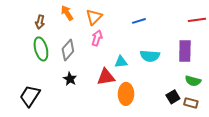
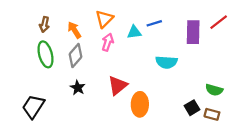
orange arrow: (67, 13) -> (74, 30), moved
red line: (197, 20) -> (219, 22), turned -30
purple rectangle: (185, 51) -> (193, 32), moved
cyan triangle: (121, 62) -> (134, 32), moved
red triangle: (106, 77) -> (118, 85), turned -30

